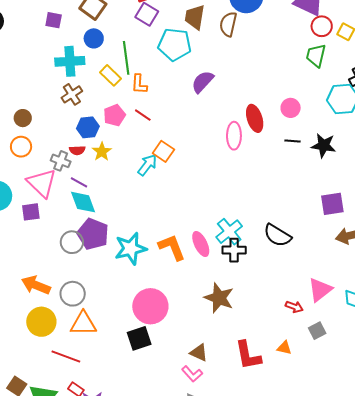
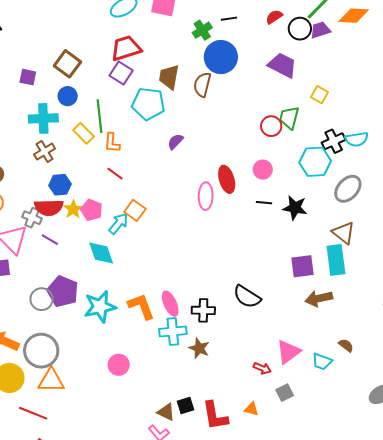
red circle: (322, 26) -> (271, 126), moved
purple semicircle: (203, 82) -> (175, 142), size x0.7
pink pentagon: (114, 115) -> (91, 210), moved, turned -30
red semicircle: (77, 150) -> (49, 207), size x1.8
cyan diamond: (83, 202) -> (101, 253), moved
cyan cross: (229, 232) -> (173, 332), moved, turned 32
gray circle: (73, 294) -> (41, 351), size x1.4
brown star: (219, 298) -> (199, 348), moved, size x0.7
pink circle: (150, 306) -> (119, 365), size x0.6
black square: (139, 338) -> (185, 405), moved, size x0.7

